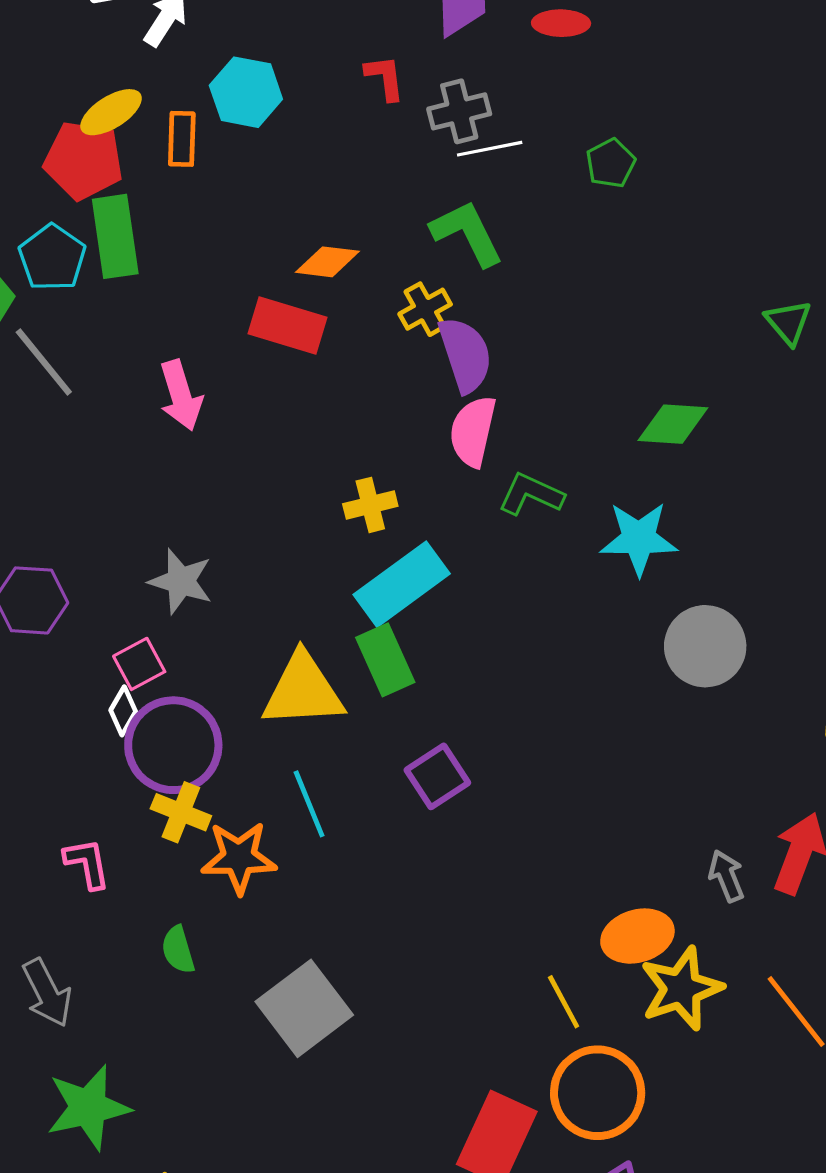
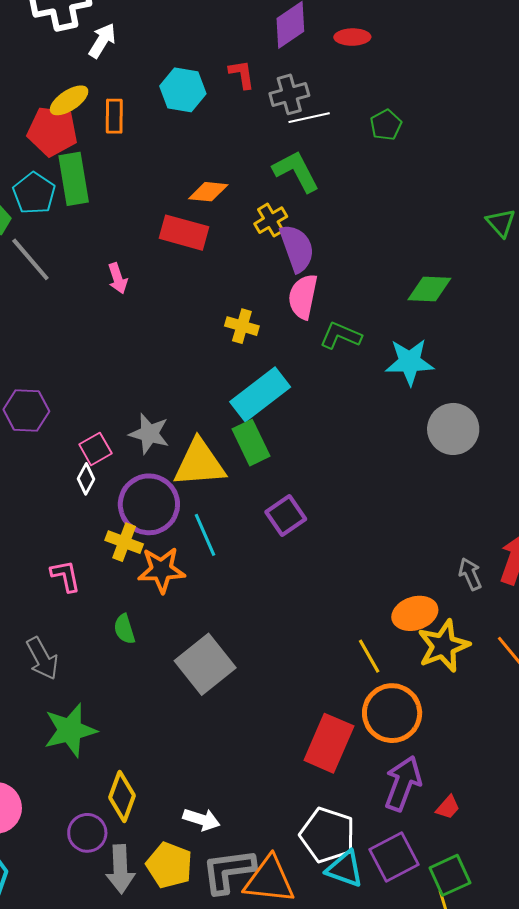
cyan hexagon: (246, 92) -> (183, 90), moved
pink arrow: (181, 395) -> (118, 278), size x0.7
yellow cross: (370, 505) -> (242, 326), moved, turned 32
gray star: (181, 581) -> (149, 434), moved
purple circle: (173, 745) -> (149, 504), moved

